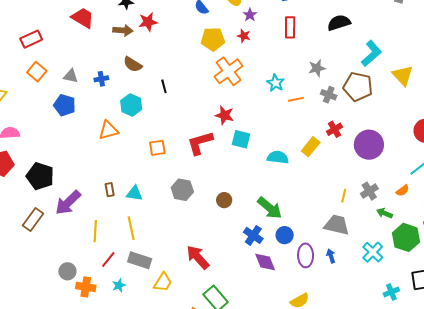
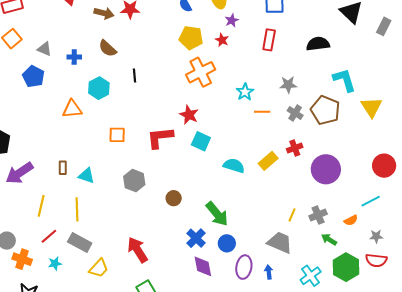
cyan L-shape: (371, 53) -> (344, 80), turned -76

